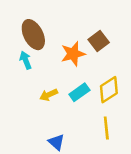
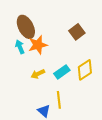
orange star: (73, 54) -> (38, 45), moved
yellow line: (106, 128) -> (59, 100), moved

